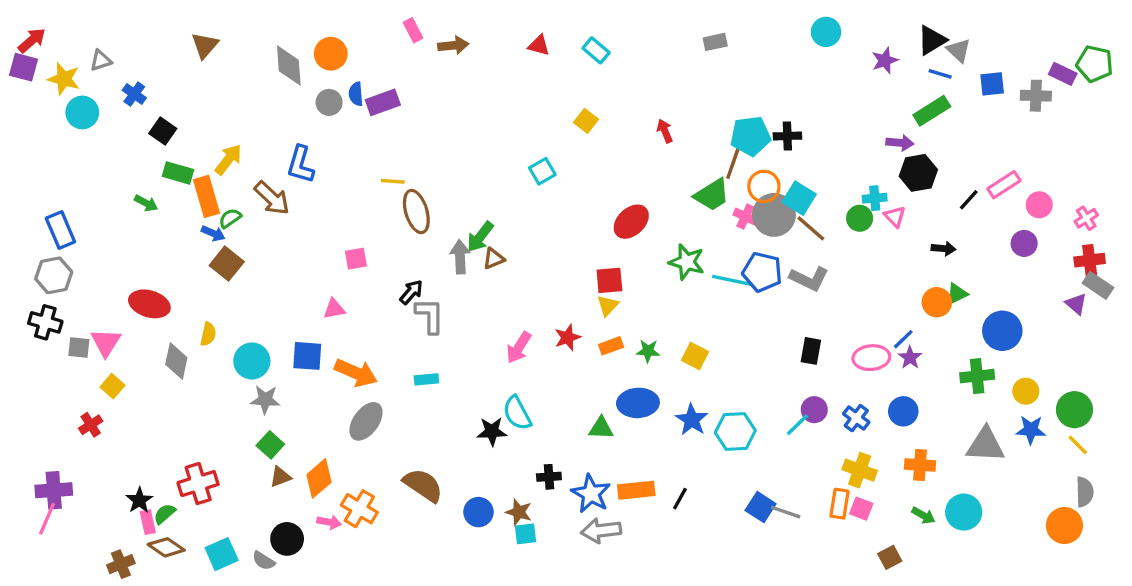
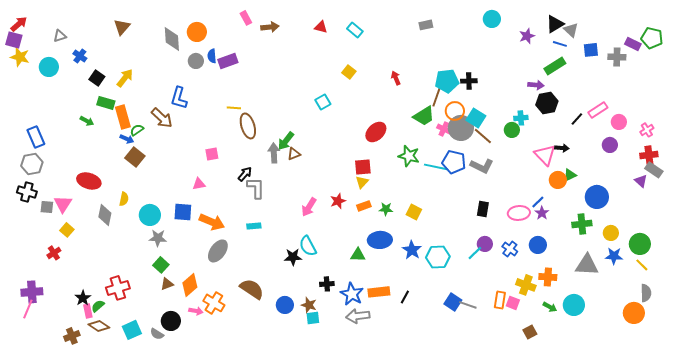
yellow star: (64, 79) -> (20, 57), moved
yellow arrow: (228, 159) -> (125, 78), moved
pink triangle: (895, 217) -> (545, 155), moved, size x1.6
yellow cross: (860, 470) -> (526, 285), moved

